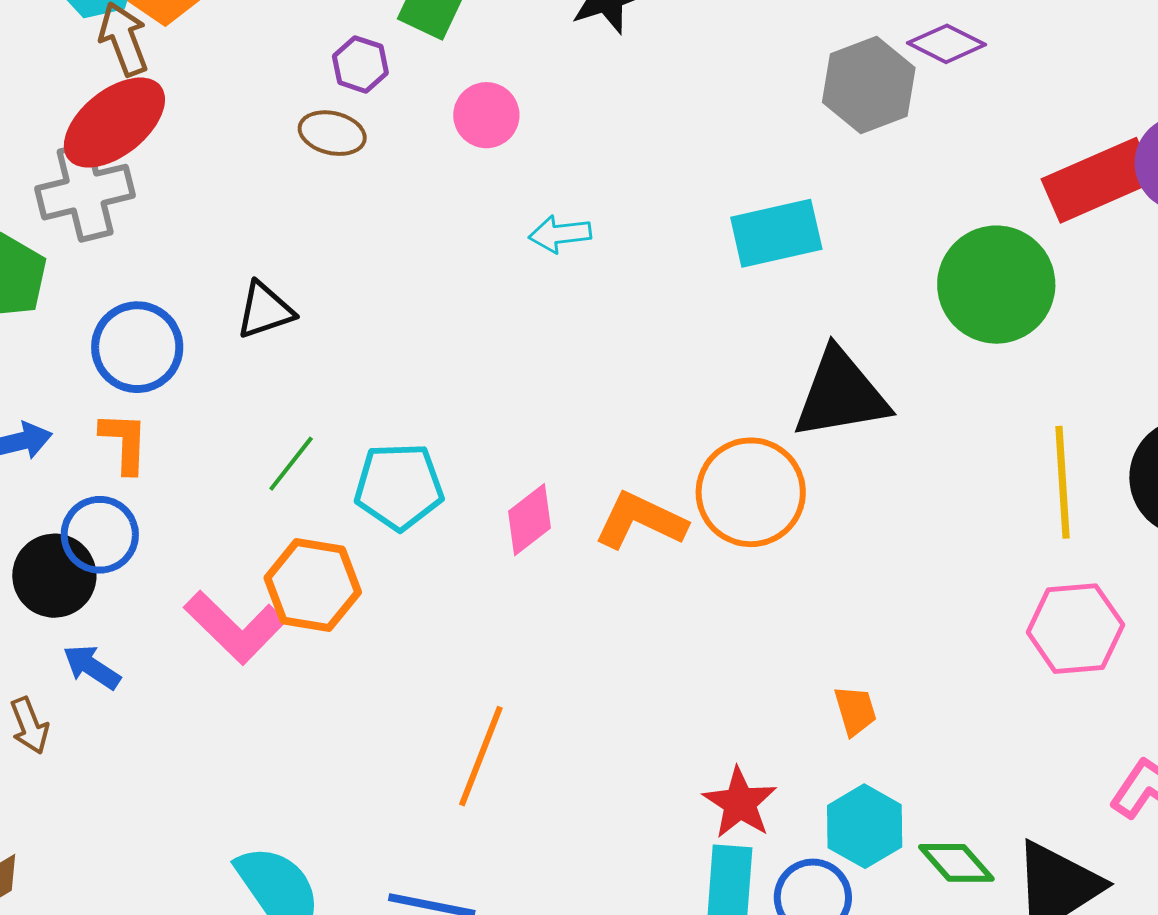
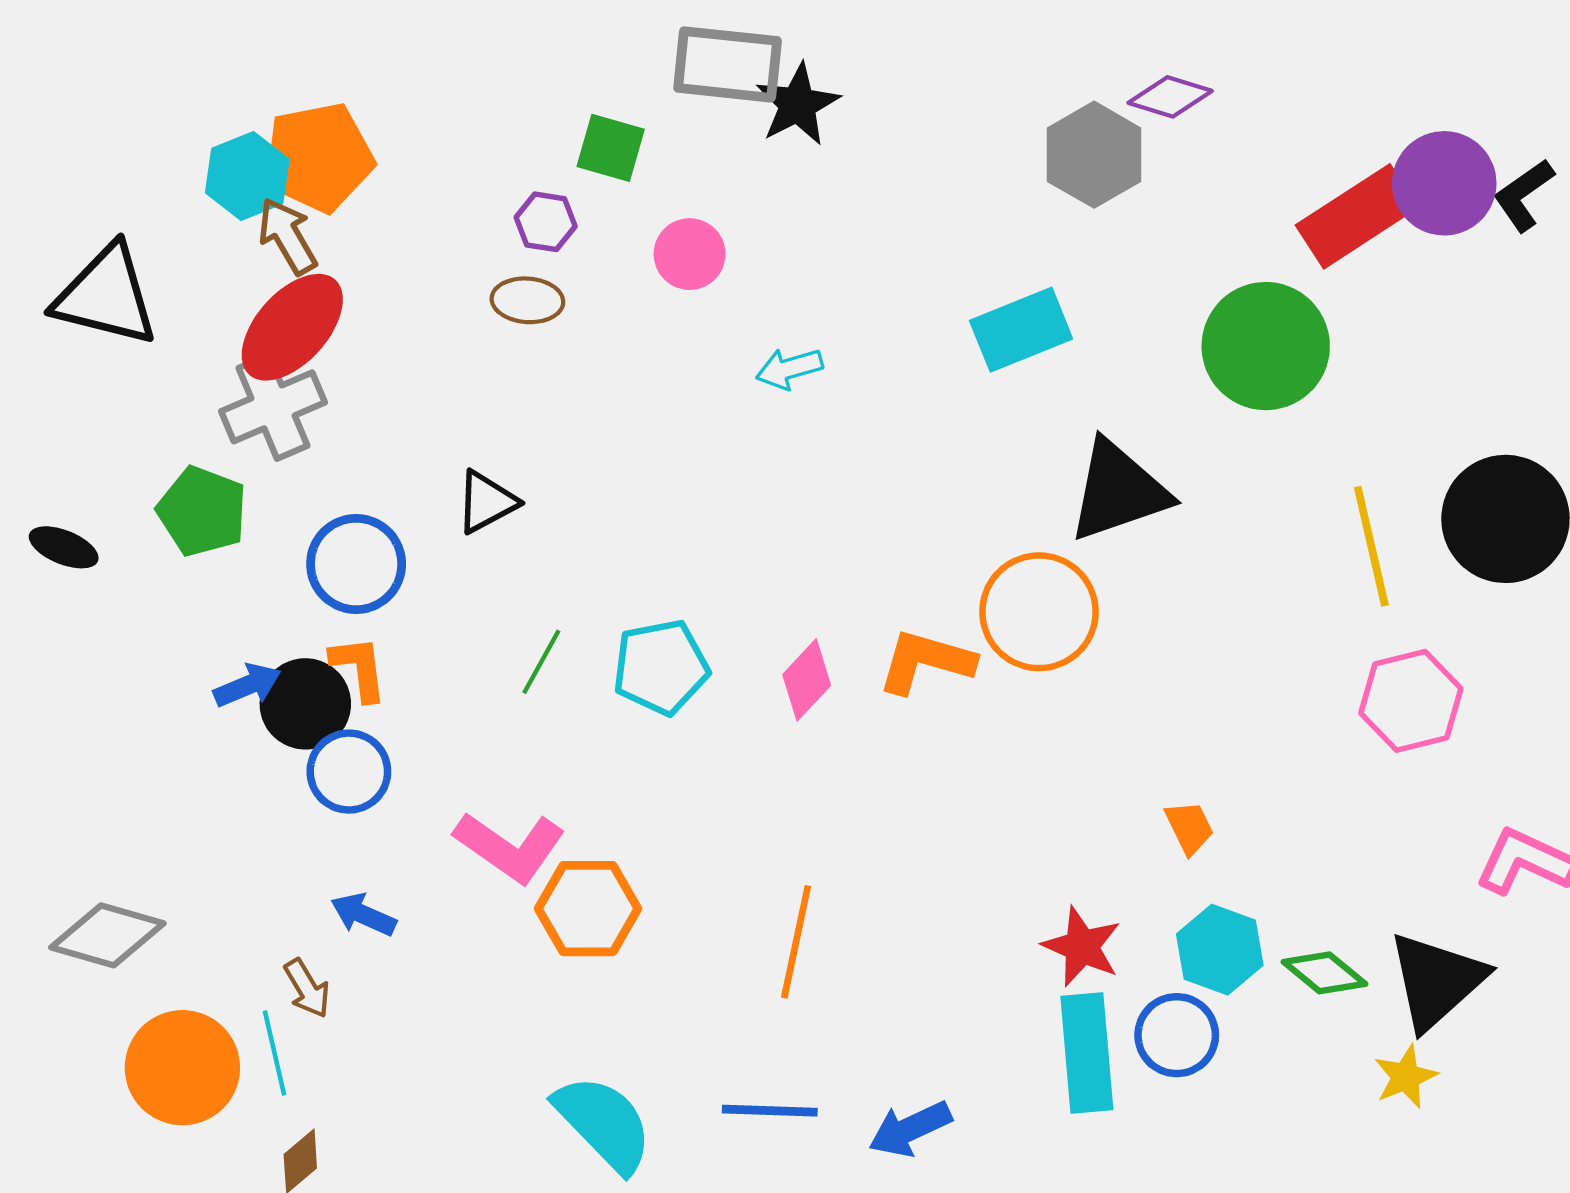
black circle: (54, 576) -> (305, 704), moved
orange hexagon: (313, 585) -> (588, 909), moved

